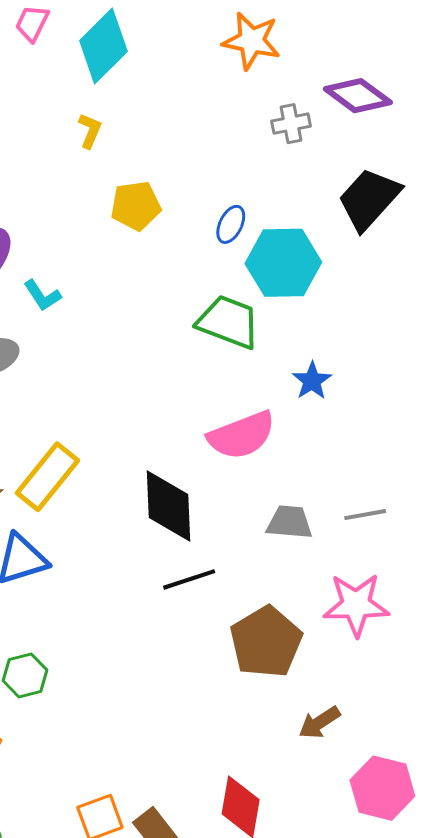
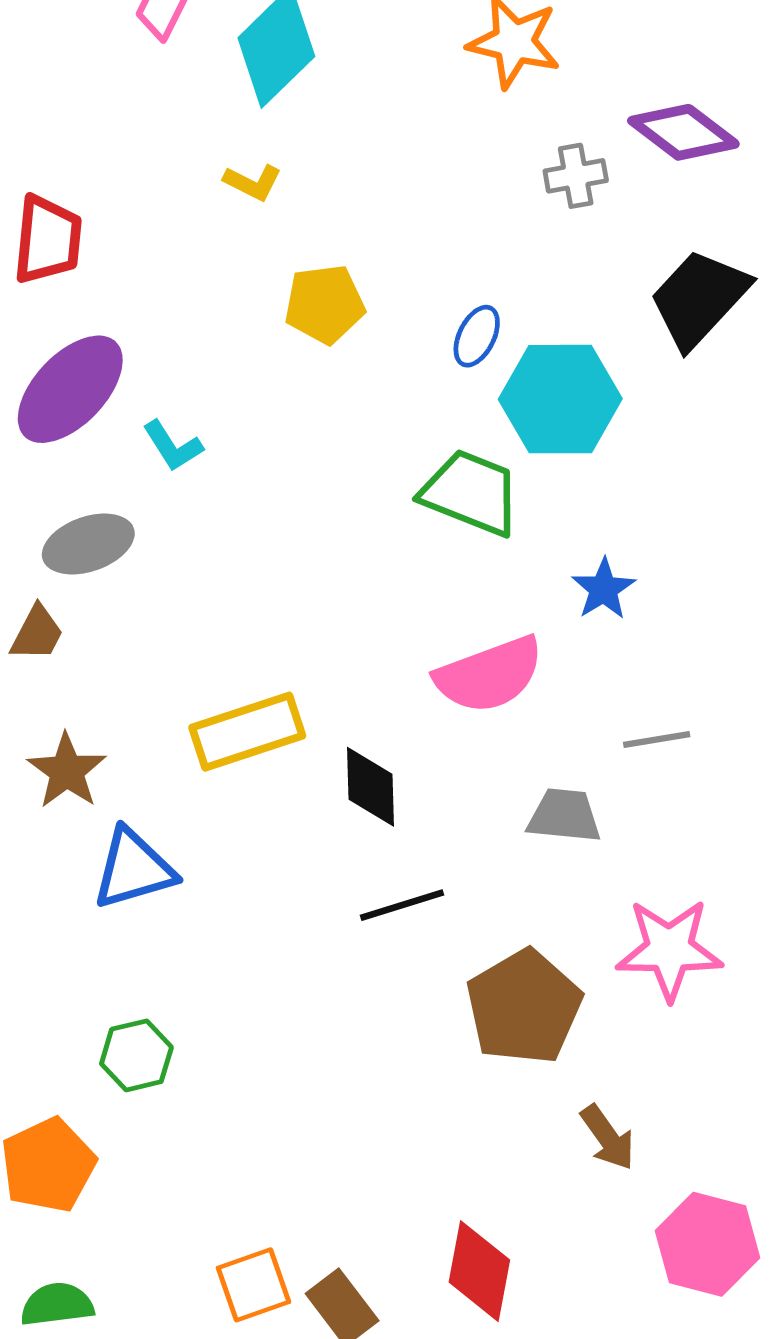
yellow L-shape: (90, 131) -> (253, 182), turned 93
yellow rectangle: (47, 477) -> (247, 732), moved, turned 32
black diamond: (169, 506) -> (371, 787), size x0.7
gray line: (365, 515) -> (657, 739), moved
brown arrow: (319, 722) -> (608, 1138), turned -93

